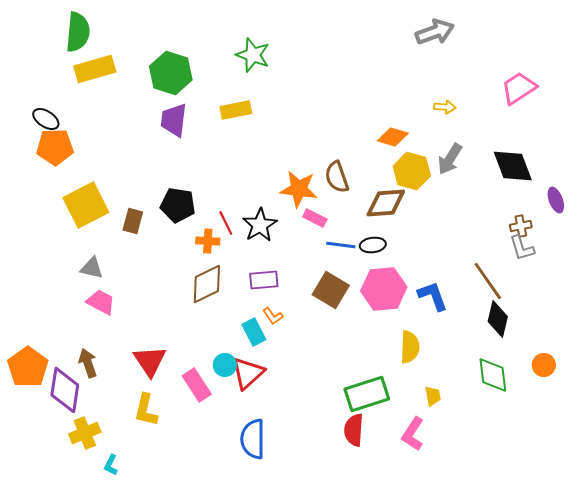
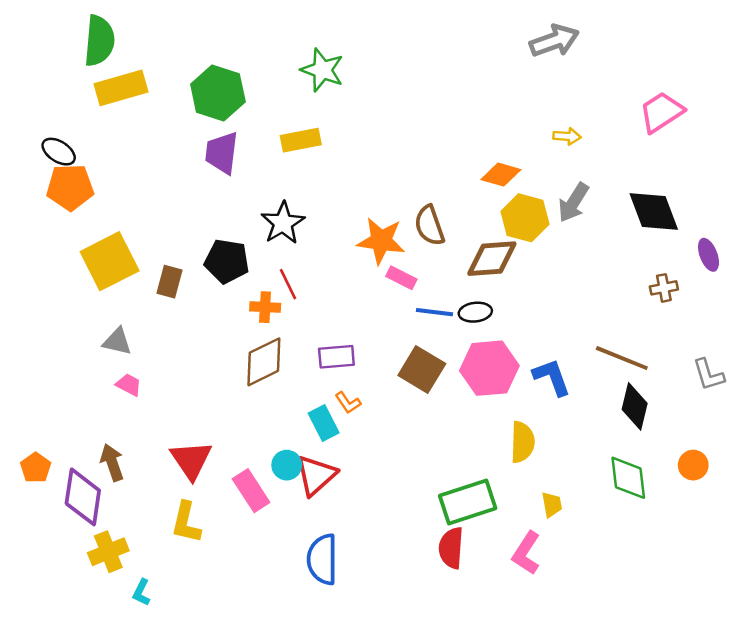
black star: (260, 225) -> (283, 223), moved
gray L-shape: (522, 248) -> (709, 375), moved
brown line: (488, 281) -> (622, 358), turned -33
pink trapezoid: (101, 302) -> (129, 385), size x0.7
orange pentagon: (28, 367) -> (36, 468), size x0.6

